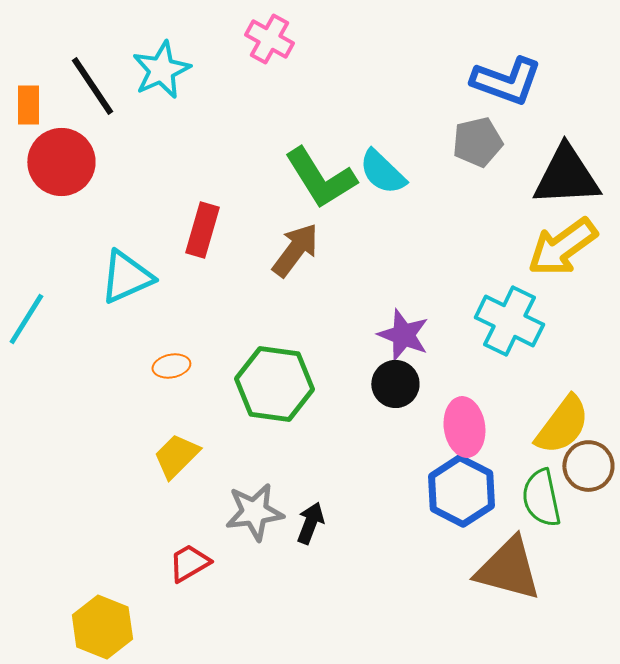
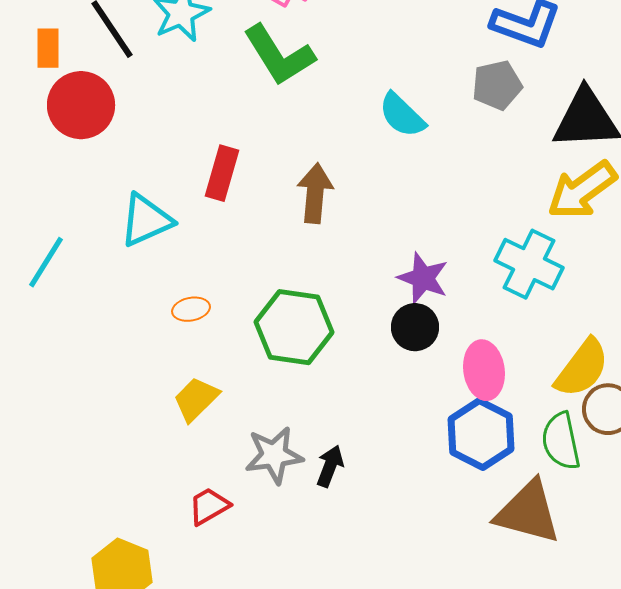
green L-shape: (320, 178) -> (279, 55), moved
brown arrow: (295, 250) -> (315, 193), turned -32

